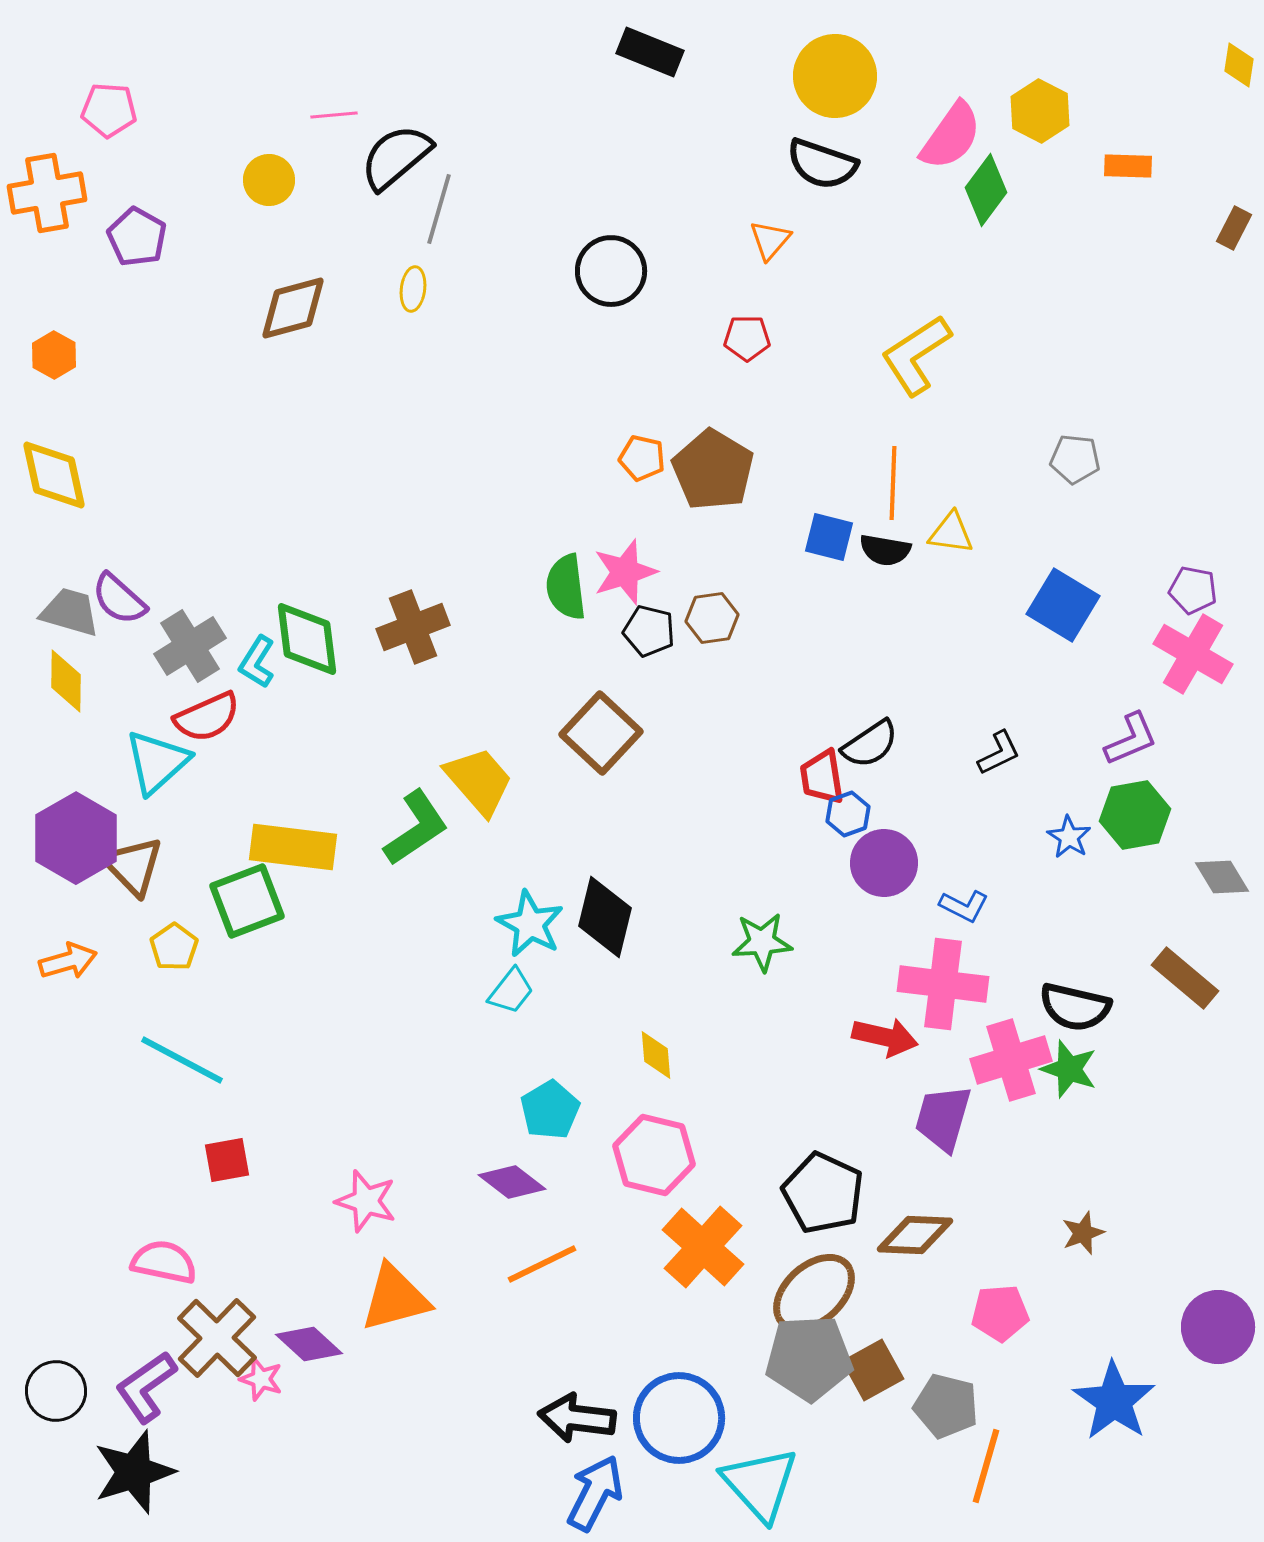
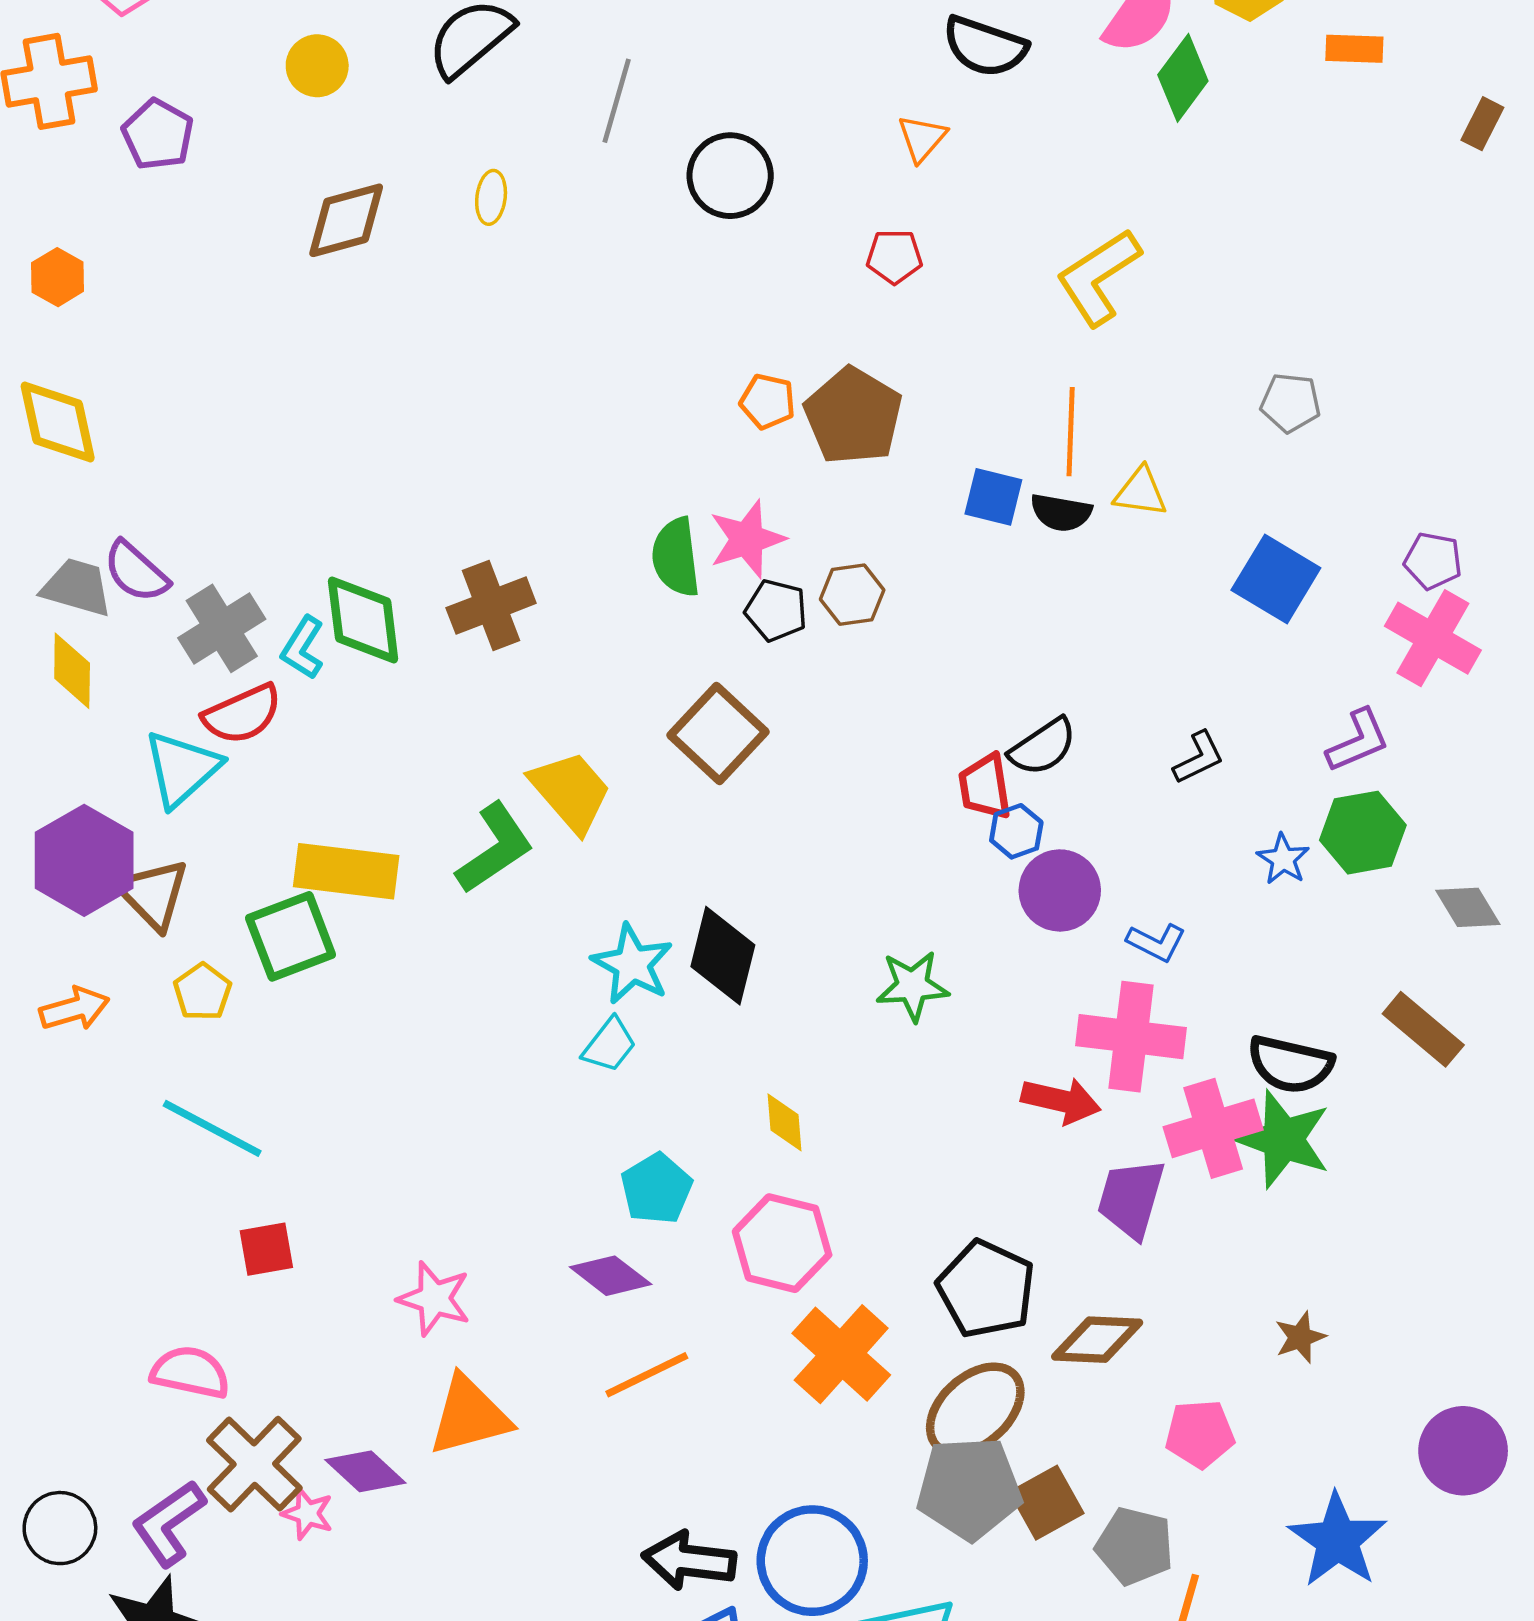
gray line: (439, 209) -> (617, 101), moved
green star: (1069, 1069) -> (1283, 1139), size x1.4

